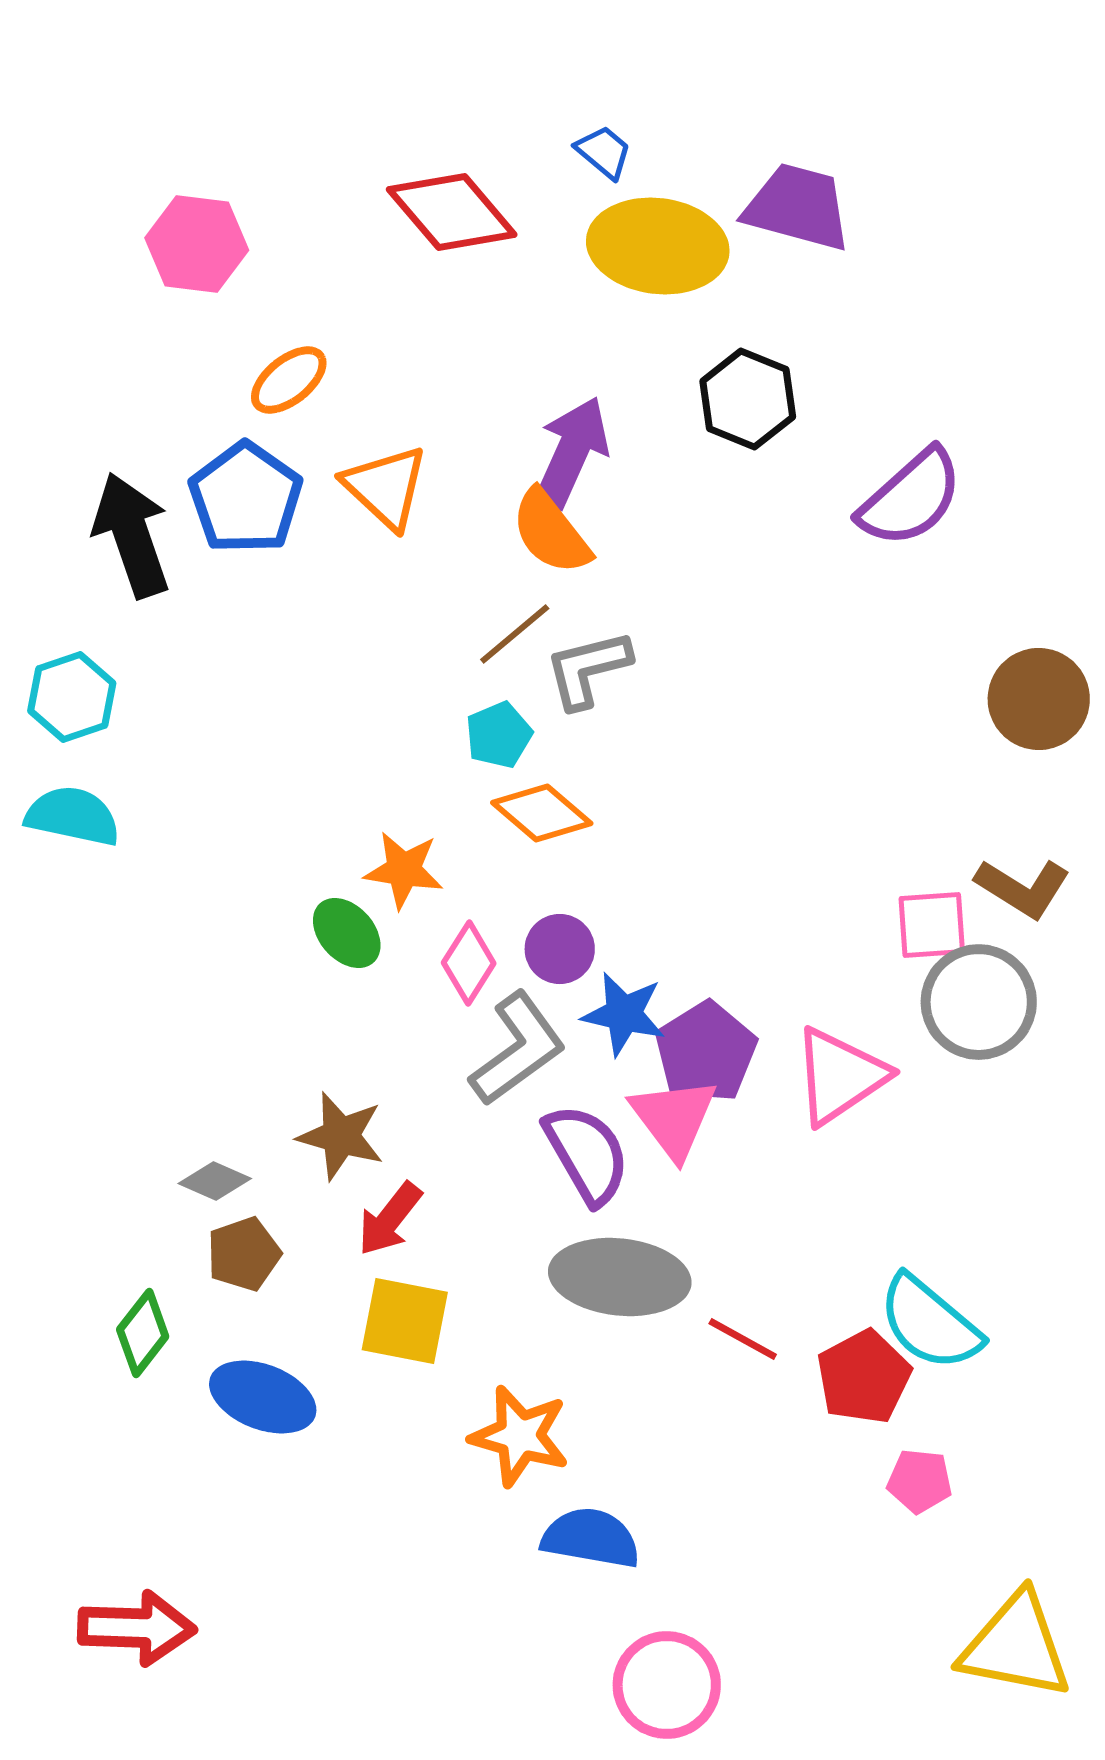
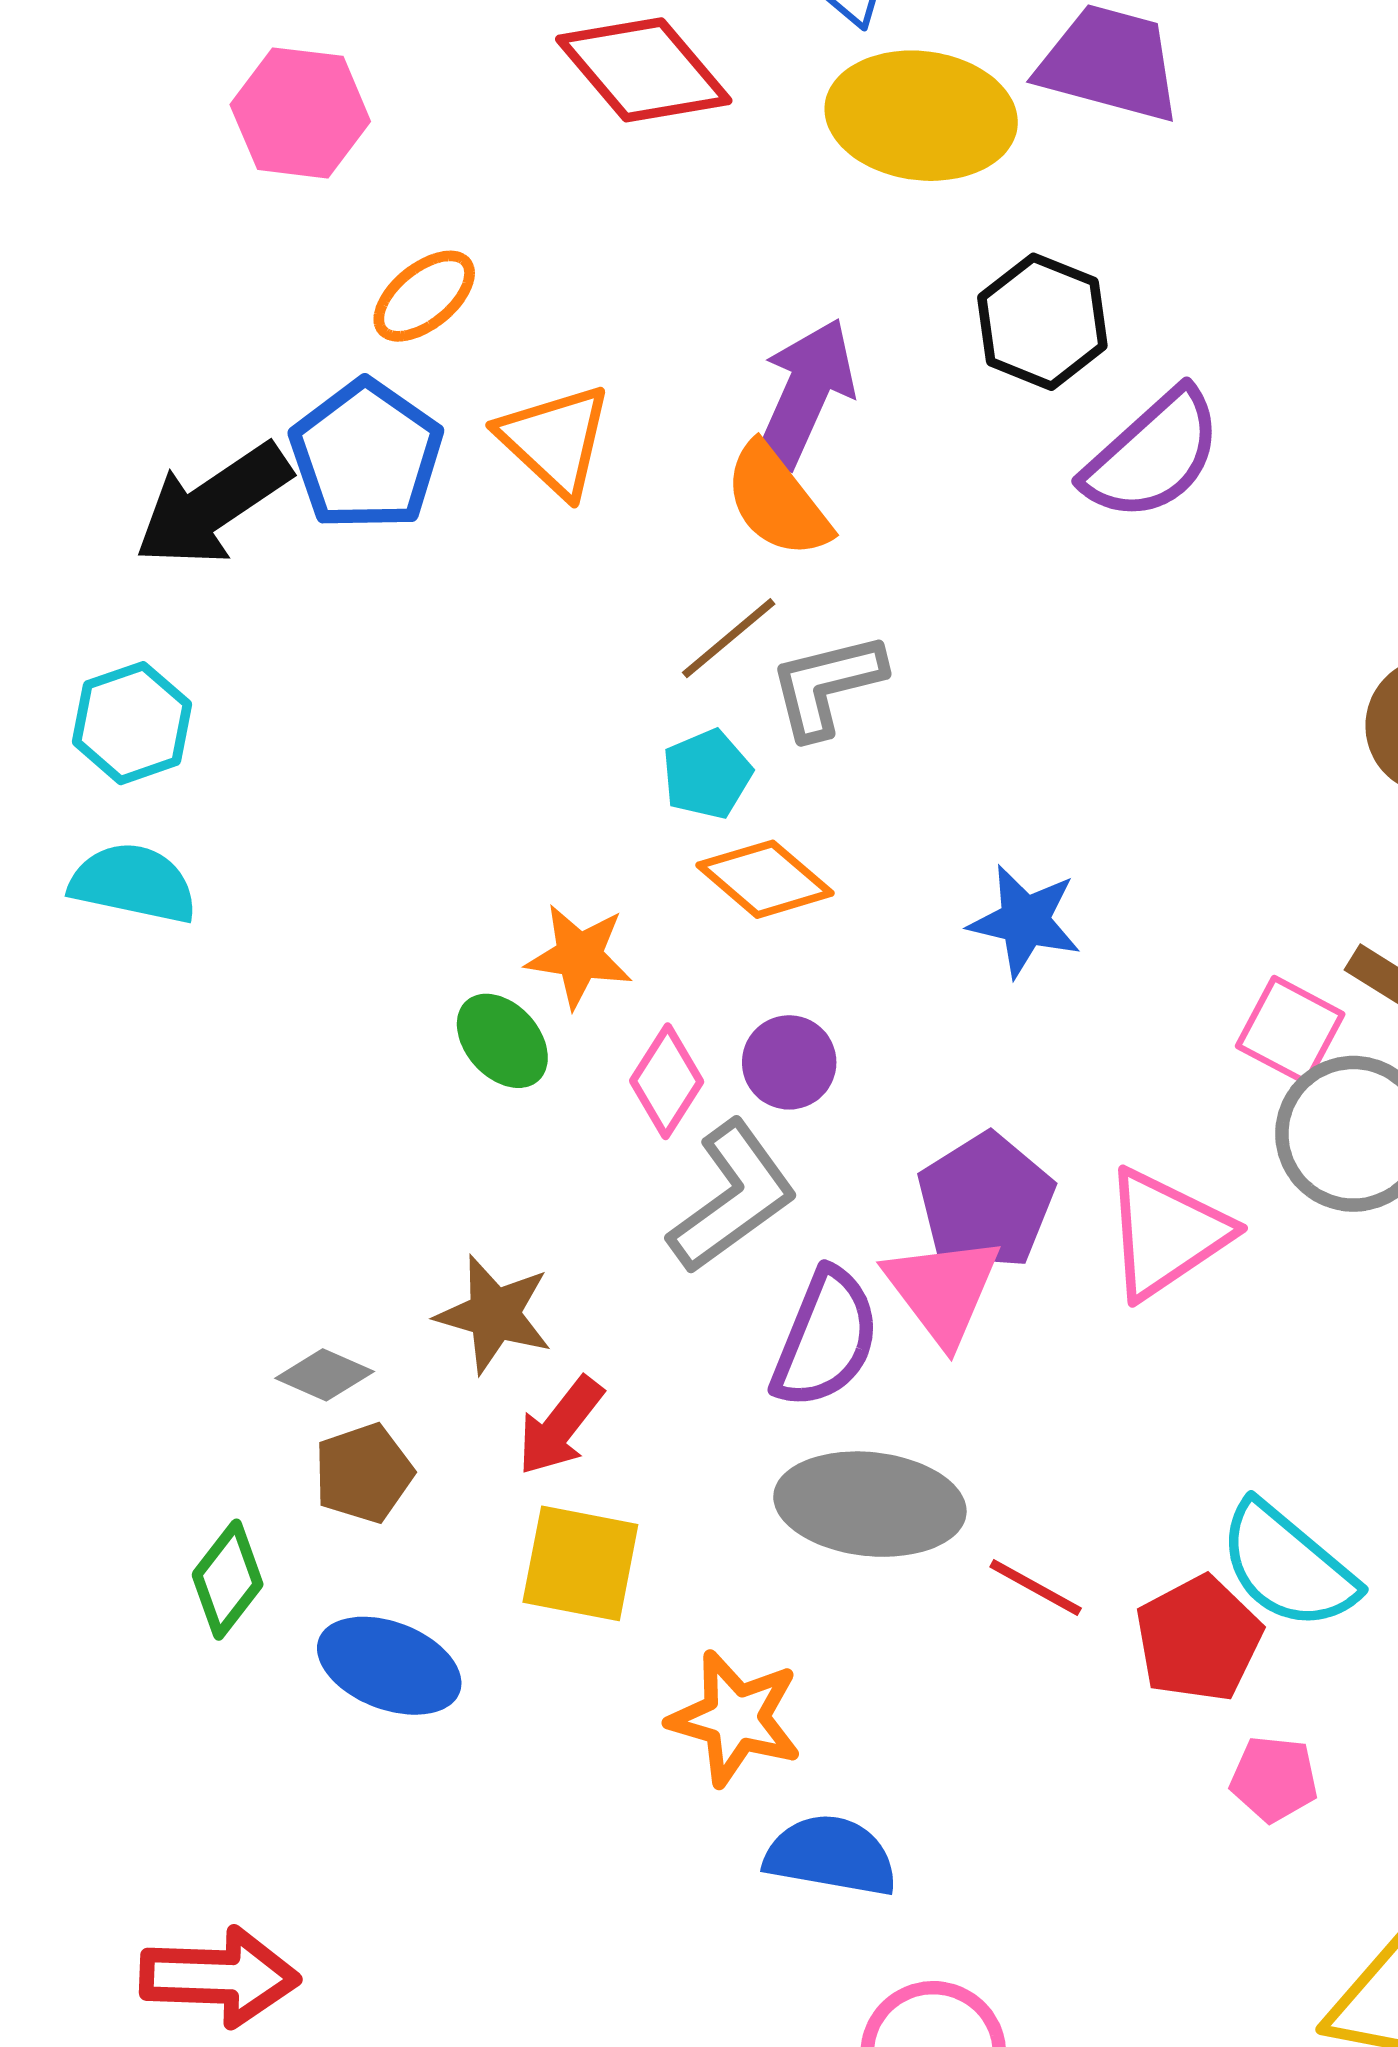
purple semicircle: (911, 498) -> (1153, 455), moved
black arrow: (132, 535) -> (213, 505), turned -105
pink square: (932, 925) -> (1290, 1030), turned 32
blue star: (624, 1014) -> (1025, 921), moved
purple semicircle: (587, 1154) -> (826, 1338), turned 52

